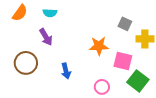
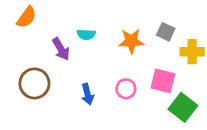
cyan semicircle: (50, 13) -> (86, 34), moved
orange star: (99, 46) -> (131, 41), moved
pink circle: (102, 87) -> (126, 89), moved

